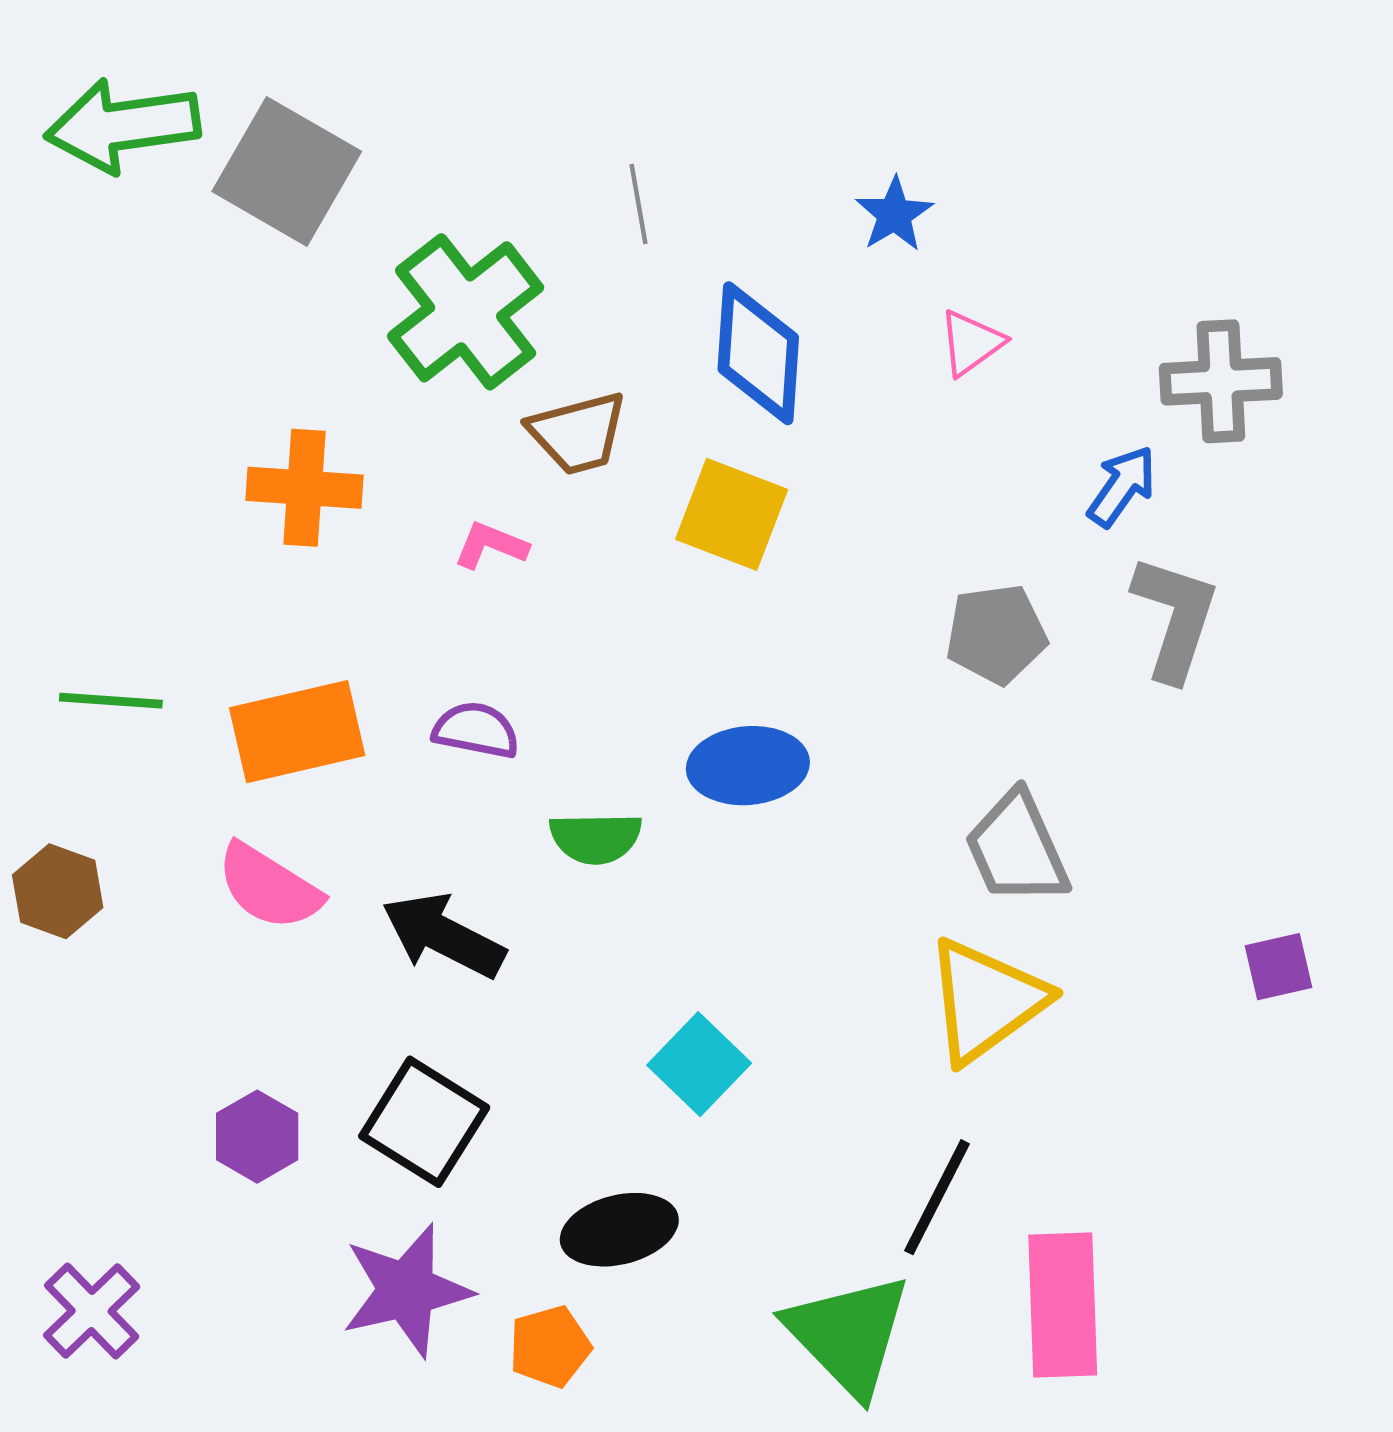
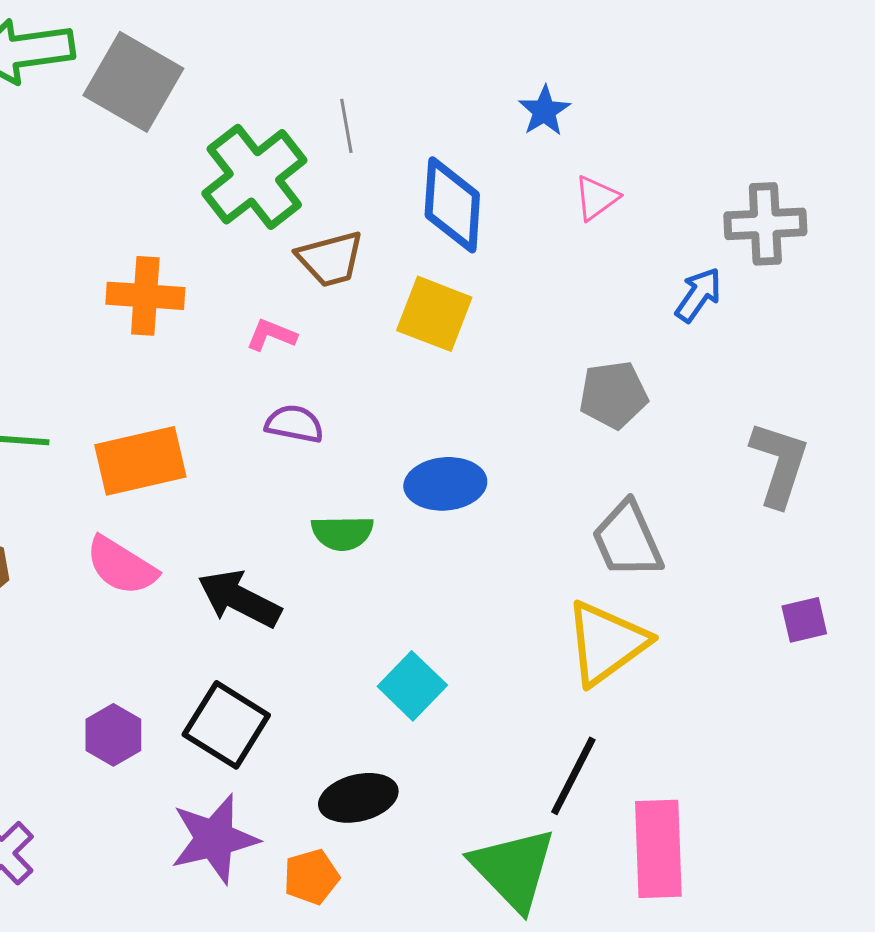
gray line: (639, 204) -> (346, 126), moved
gray L-shape: (1175, 618) -> (779, 464), moved
purple semicircle: (476, 730) -> (294, 424), moved

